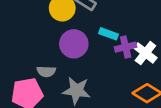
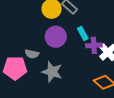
cyan rectangle: (108, 34) -> (83, 33), turned 32

